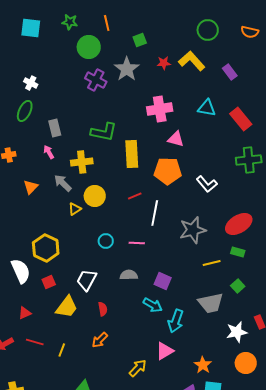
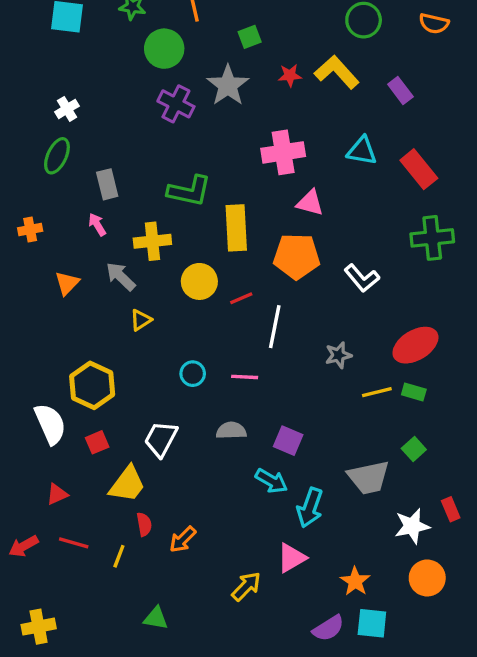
white cross: (31, 83) -> (67, 109), turned 32
yellow circle: (95, 196) -> (199, 281), moved
gray star: (193, 230) -> (338, 355), size x0.6
yellow line: (212, 263) -> (377, 392), moved
red semicircle: (103, 309) -> (144, 524), moved

